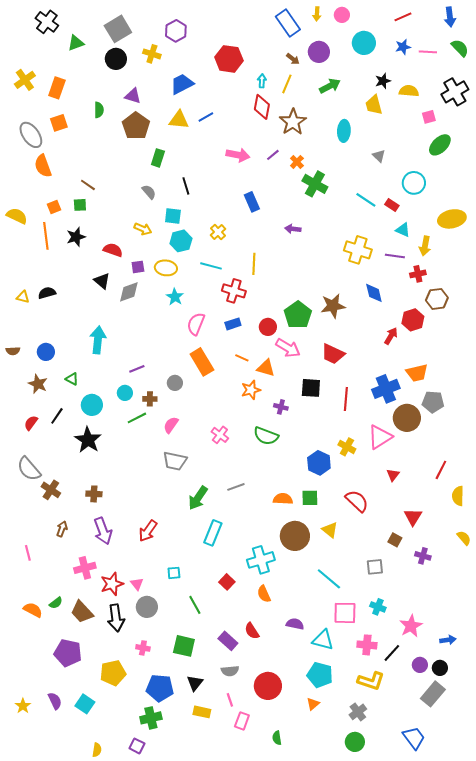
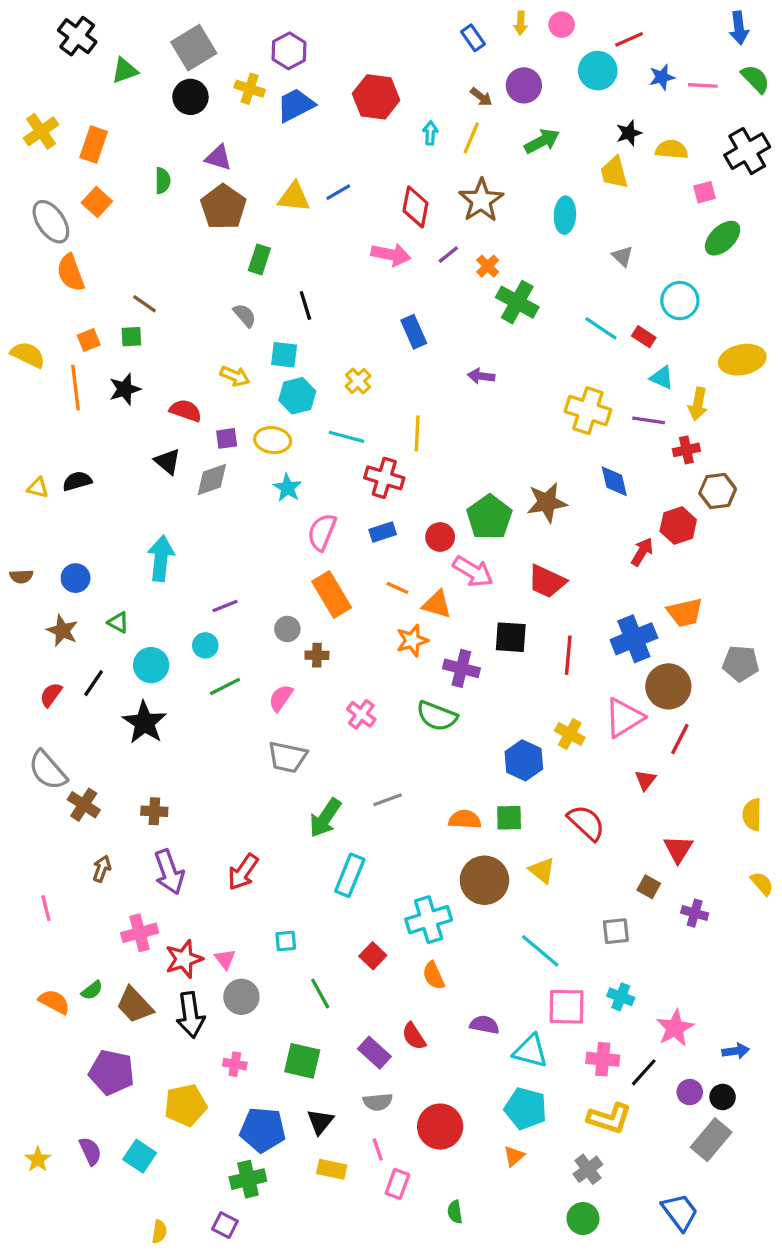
red line: (403, 17) -> (629, 39), moved
blue rectangle: (288, 23) -> (473, 38), size x0.6
blue trapezoid: (182, 84) -> (296, 105), moved
red diamond: (262, 107) -> (415, 207), moved
orange square: (59, 123) -> (97, 202), turned -30
brown cross: (150, 399) -> (317, 655), moved
gray pentagon: (433, 402) -> (741, 663), moved
purple cross: (281, 407) -> (461, 668), size x1.5
red line: (441, 470) -> (680, 739), moved

